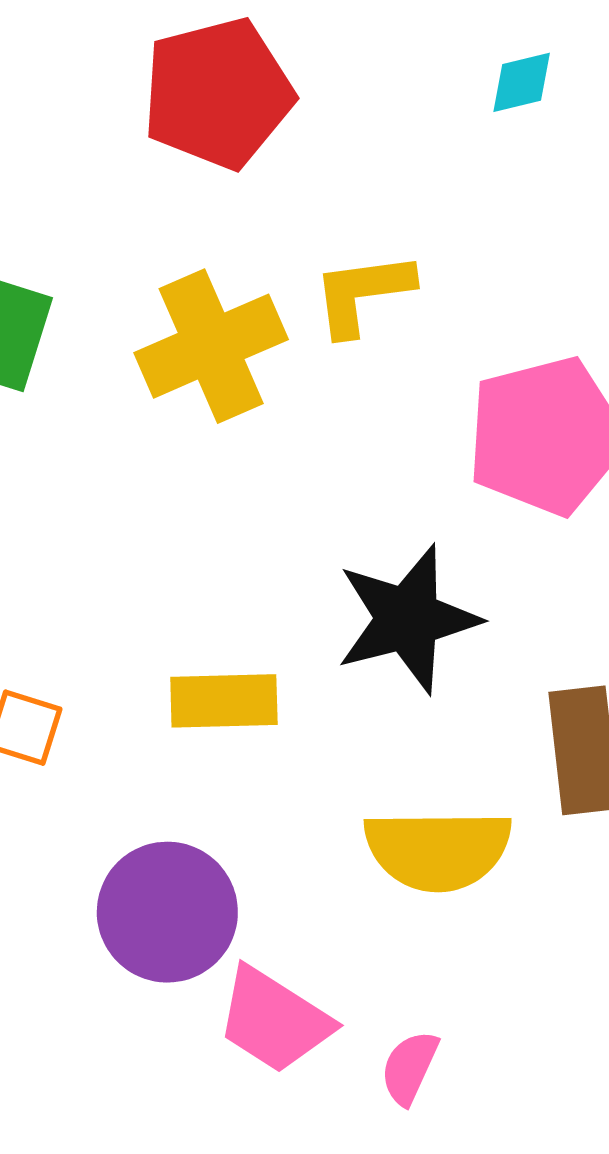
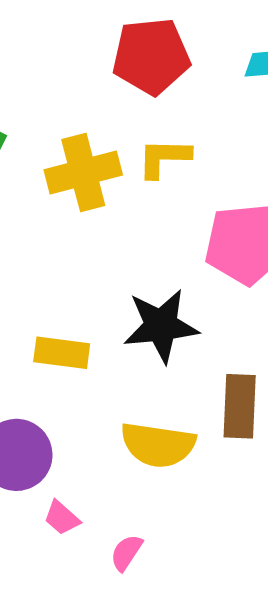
red pentagon: (218, 93) -> (151, 56), moved
pink trapezoid: (274, 1020) -> (62, 518), size x0.6

